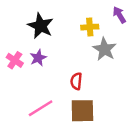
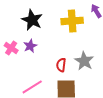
yellow cross: (90, 27) -> (72, 21), size x1.5
gray star: (105, 49) -> (84, 61), moved

